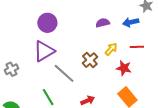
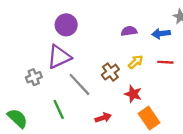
red star: (124, 68) -> (133, 94), moved
gray cross: (11, 69) -> (34, 77), moved

